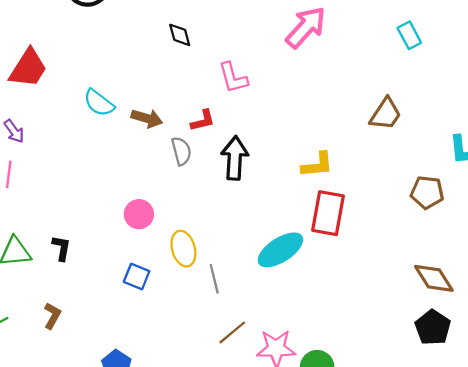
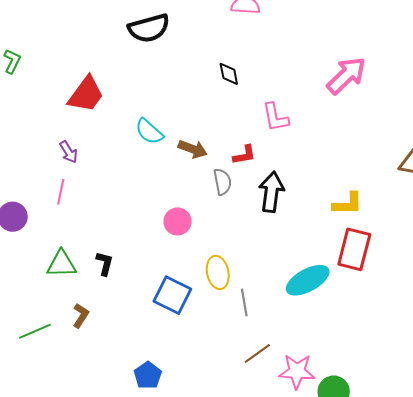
pink circle: (139, 214) -> (177, 221), moved
blue square: (137, 277) -> (172, 295), size x1.5
brown L-shape: (52, 316) -> (81, 316), moved

